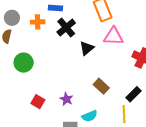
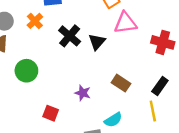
orange cross: (38, 22) -> (35, 21), turned -32
black cross: (66, 27) -> (70, 36), moved
purple star: (66, 99) -> (83, 93), moved

